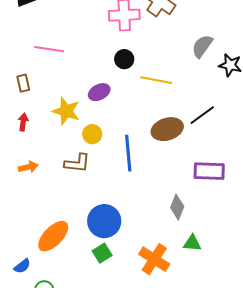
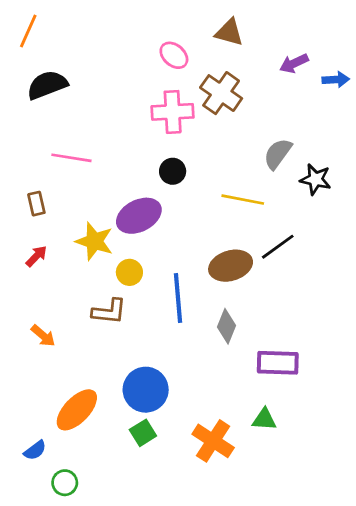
yellow line: (156, 80) -> (243, 200), moved
purple ellipse: (99, 92) -> (139, 216), size x1.5
red arrow: (23, 122) -> (36, 256), turned 36
orange arrow: (28, 167) -> (43, 336), moved, turned 54
purple rectangle: (209, 171) -> (278, 363), moved
gray diamond: (177, 207) -> (227, 326), moved

